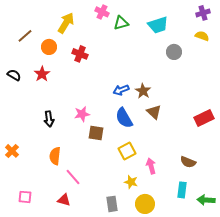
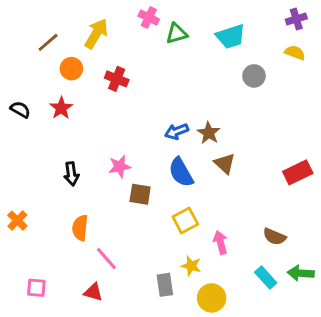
brown line: (25, 36) -> (48, 42), moved
cyan rectangle: (182, 190) -> (266, 278), turned -49
green arrow: (206, 200) -> (301, 273), moved
gray rectangle: (112, 204) -> (165, 285), moved

